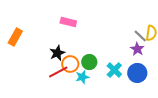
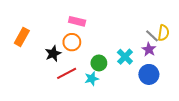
black star: (57, 53) -> (53, 54), moved
orange circle: (70, 64) -> (72, 42), moved
cyan cross: (114, 70) -> (125, 57), moved

